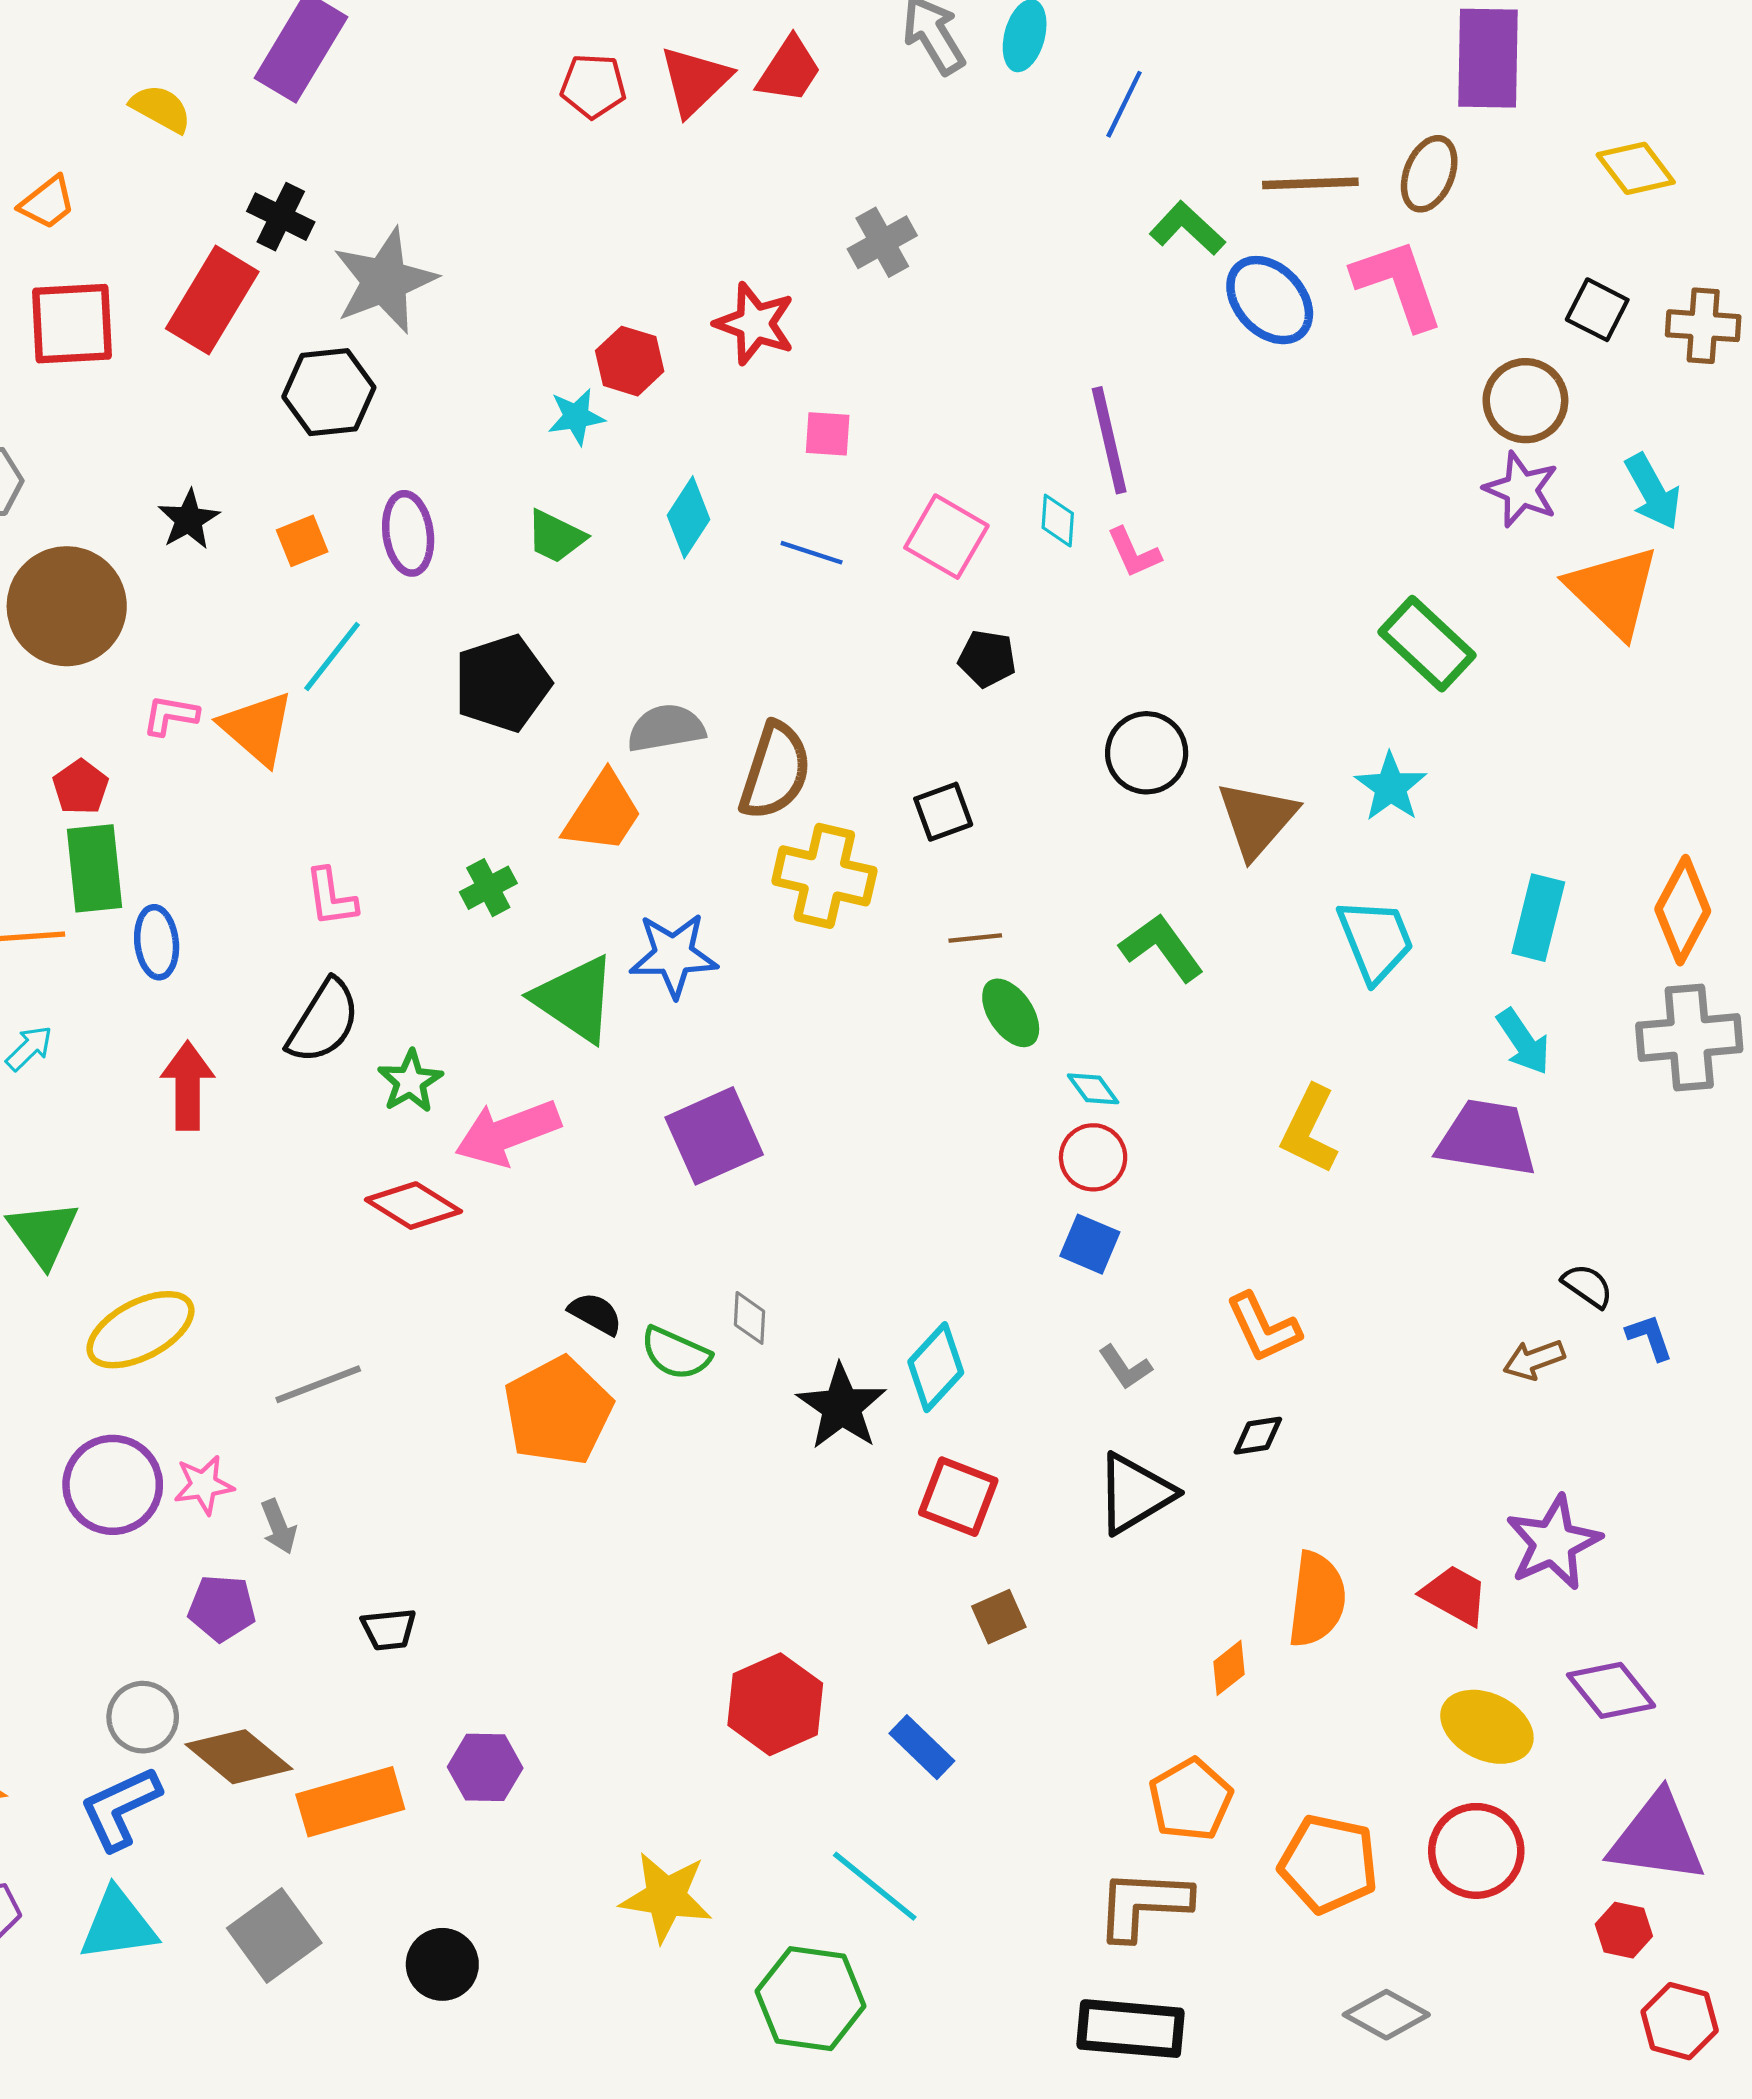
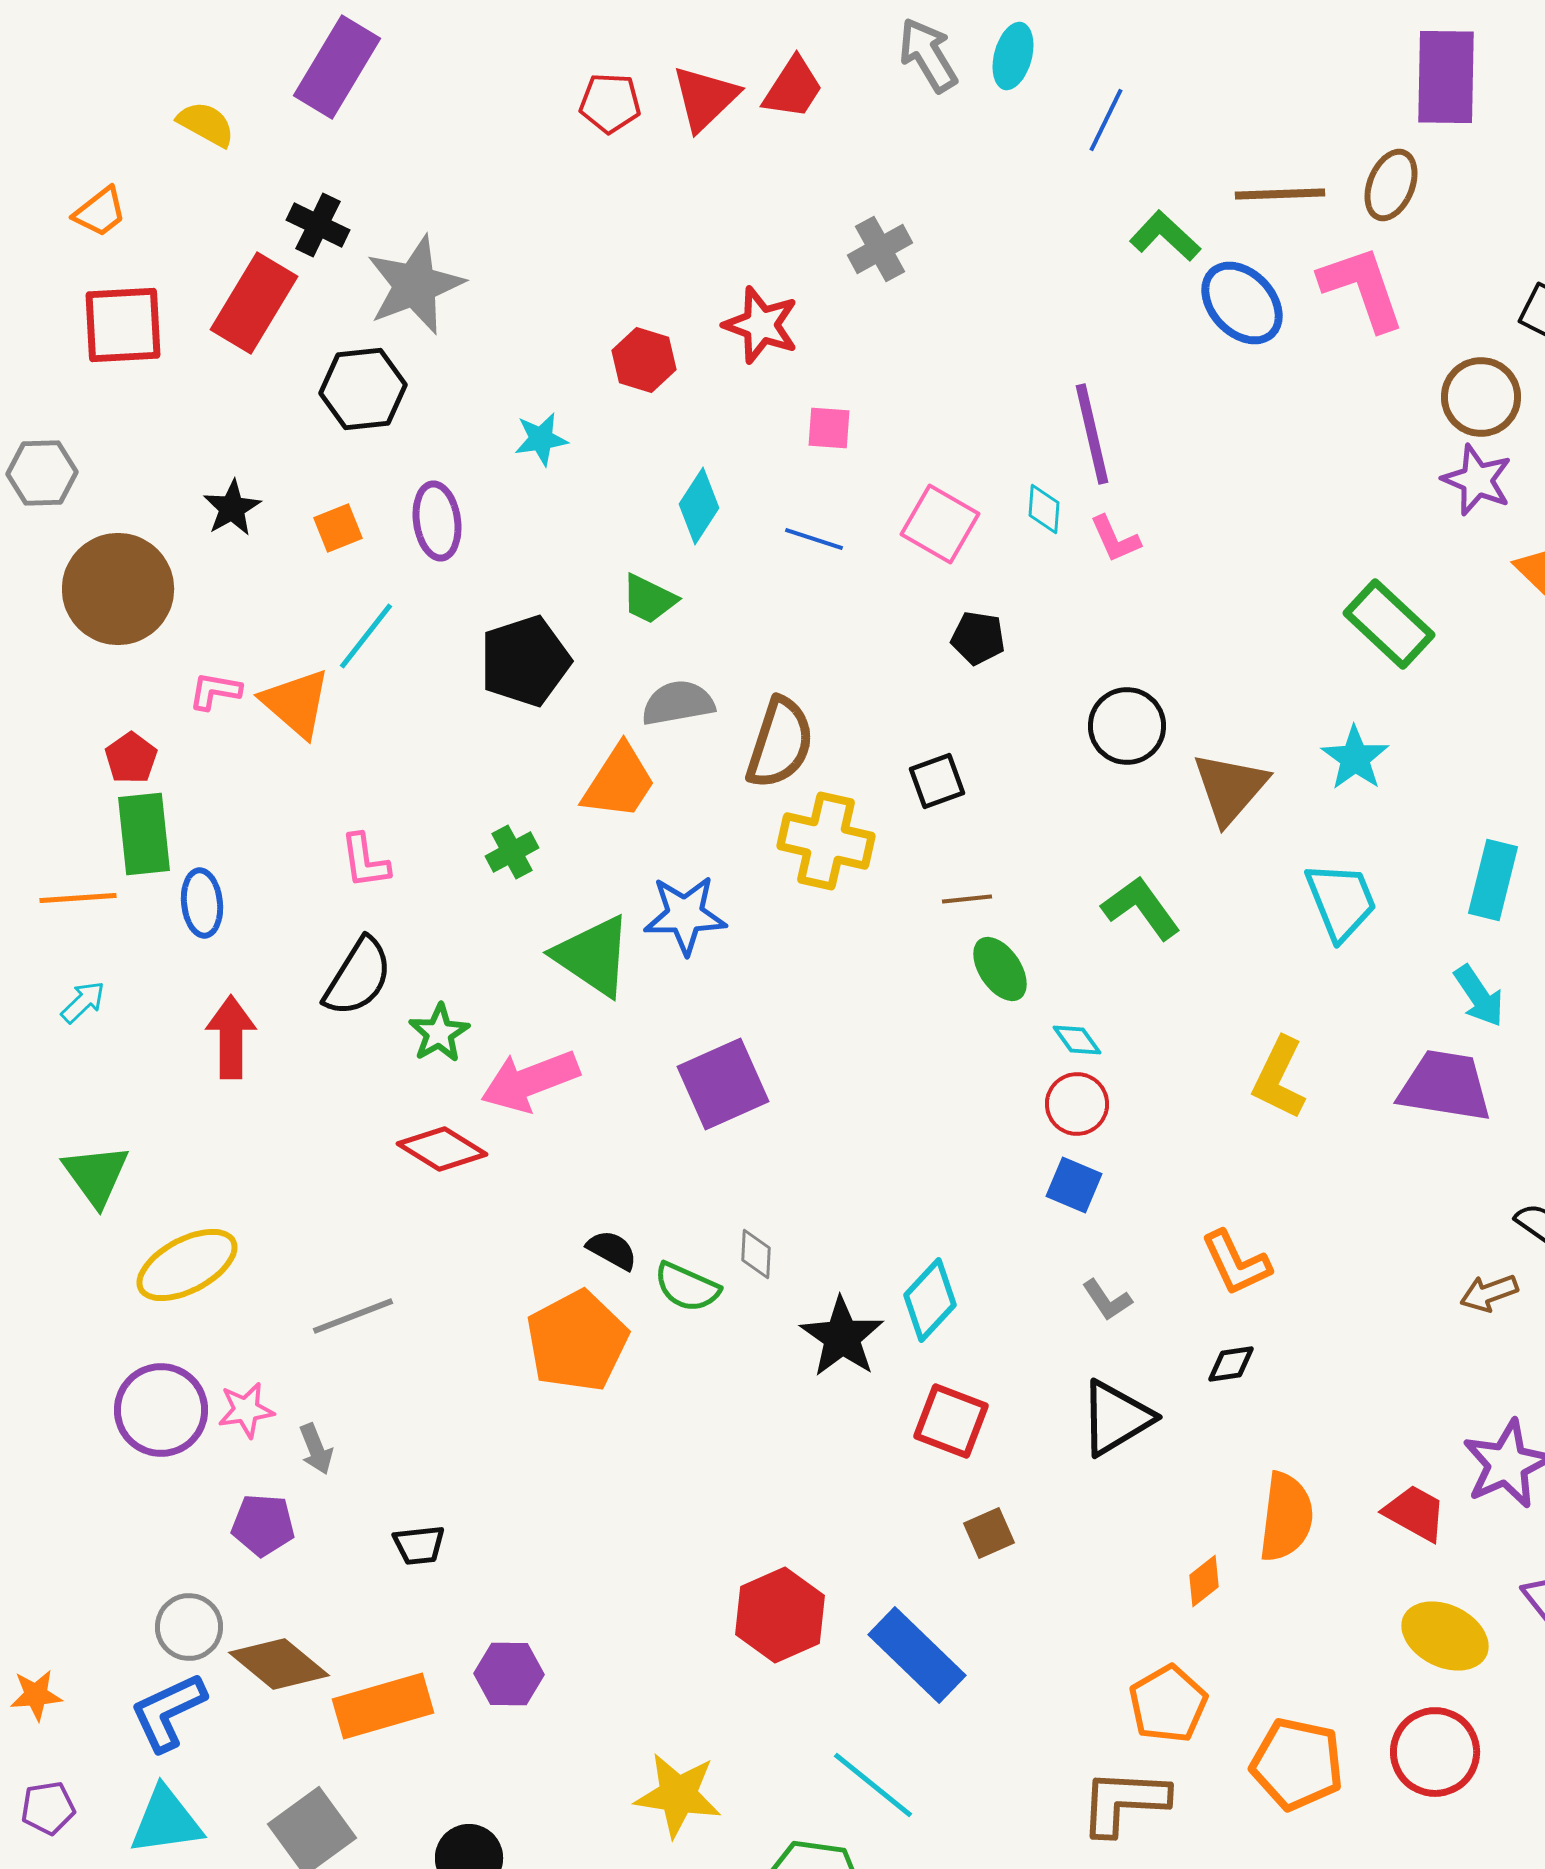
cyan star: (576, 417) -> (541, 439), moved
green trapezoid: (556, 537) -> (649, 599), moved
blue rectangle: (922, 1747) -> (917, 1655), size x1.6

